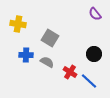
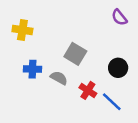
gray square: (50, 38) -> (75, 54), moved

